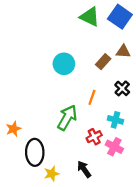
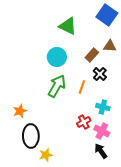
green triangle: (90, 17) -> (68, 26), moved
black cross: (122, 88) -> (100, 74), moved
green arrow: (67, 118) -> (57, 86), moved
orange star: (13, 129) -> (20, 111), moved
black arrow: (84, 169) -> (101, 151), moved

